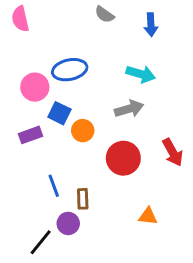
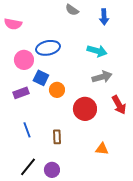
pink semicircle: (20, 19) -> (13, 24), moved, turned -66
gray arrow: (129, 109) -> (102, 77), moved
blue line: (54, 186) -> (27, 130), moved
purple circle: (68, 223) -> (52, 170), moved

